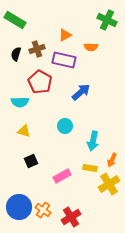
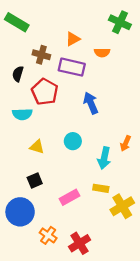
brown cross: (37, 49) -> (41, 55), turned 35
black semicircle: (16, 54) -> (18, 74), moved
blue arrow: (81, 92) -> (91, 103), turned -72
yellow triangle: (24, 131) -> (37, 147), moved
orange arrow: (112, 160) -> (126, 143), moved
blue circle: (19, 207) -> (20, 212), moved

